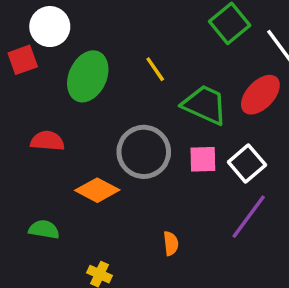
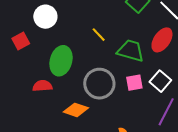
white circle: (50, 27) -> (45, 17), moved
green ellipse: (88, 76) -> (61, 61), moved

